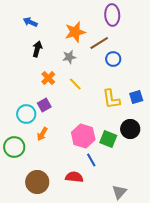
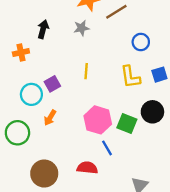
black arrow: (37, 49) -> (43, 29), moved
blue circle: (113, 59) -> (141, 42), moved
orange cross: (48, 78) -> (21, 52), moved, turned 32
yellow line: (75, 84) -> (86, 71), moved, turned 48

